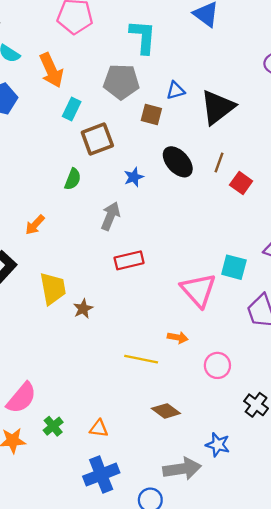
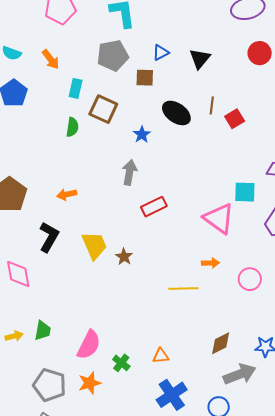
orange arrow: (51, 70) -> (51, 59), size x0.7
black triangle: (218, 107) -> (200, 59), size x0.7
brown square: (97, 139) -> (103, 109), turned -32
green semicircle: (73, 179) -> (72, 127), moved
red square: (241, 183) -> (235, 119), turned 36
orange arrow: (35, 225) -> (67, 194), turned 48
brown diamond: (166, 411) -> (221, 343), moved, turned -50

